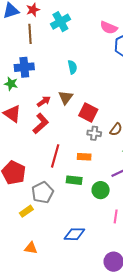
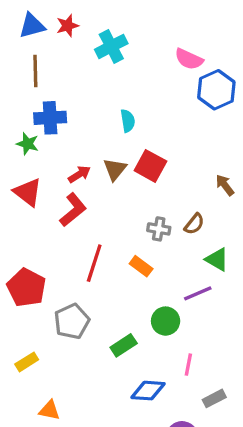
brown line: (30, 34) -> (35, 71), moved
red square: (88, 113) -> (150, 166), moved
orange rectangle: (84, 157) -> (141, 266), turned 32
green rectangle: (74, 180) -> (124, 345), moved, turned -42
yellow rectangle: (26, 211) -> (27, 362), moved
blue diamond: (74, 234) -> (148, 391), moved

